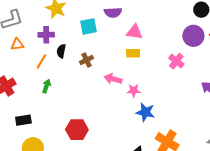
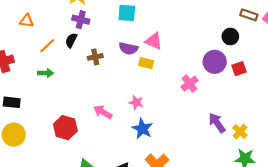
purple semicircle: (113, 12) -> (128, 48), moved
cyan square: (88, 27) -> (127, 13), moved
purple cross: (46, 35) -> (81, 20), moved
pink arrow: (113, 79) -> (103, 112), moved
green arrow: (46, 86) -> (46, 73), turned 56

